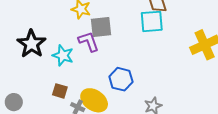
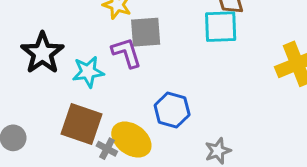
cyan star: (63, 55) -> (88, 72), turned -30
brown square: (60, 91) -> (82, 124), size x1.8

